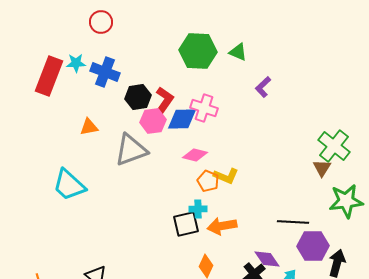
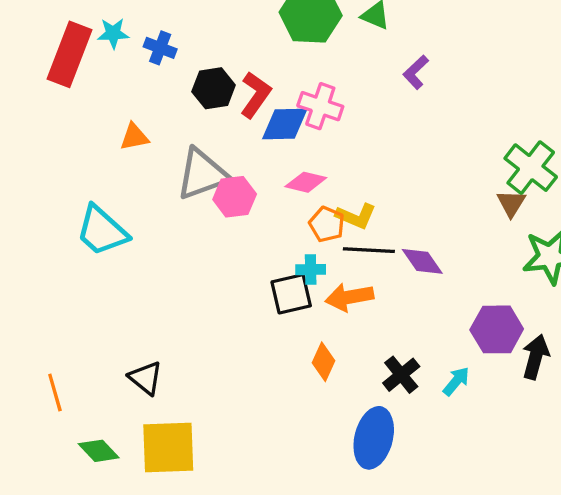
blue cross: (105, 72) -> (160, 48), size x0.7
pink hexagon: (153, 121) -> (235, 197), moved
black line: (293, 222) -> (369, 250), moved
purple diamond: (267, 259) -> (422, 261), moved

